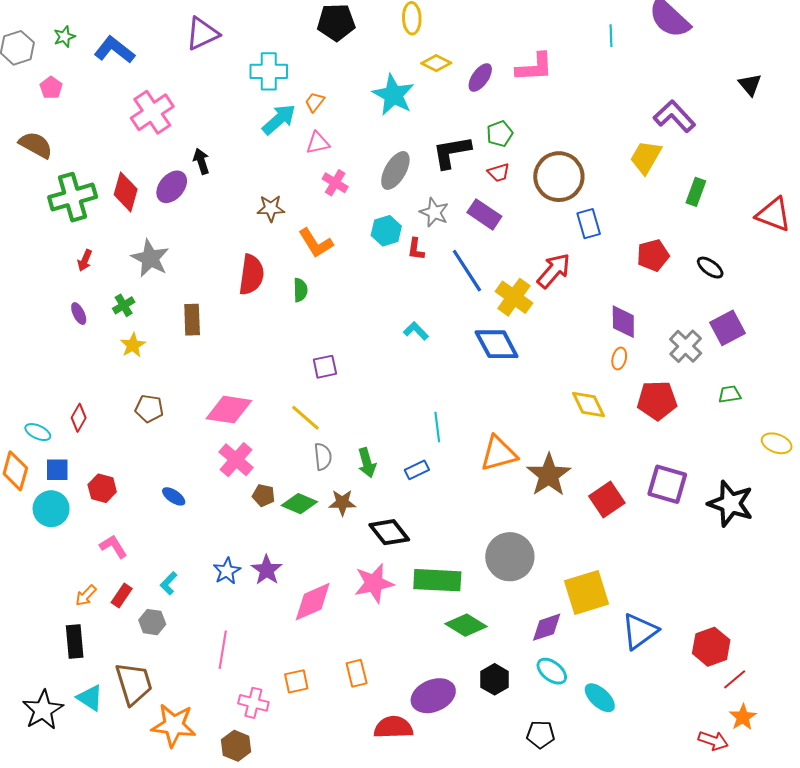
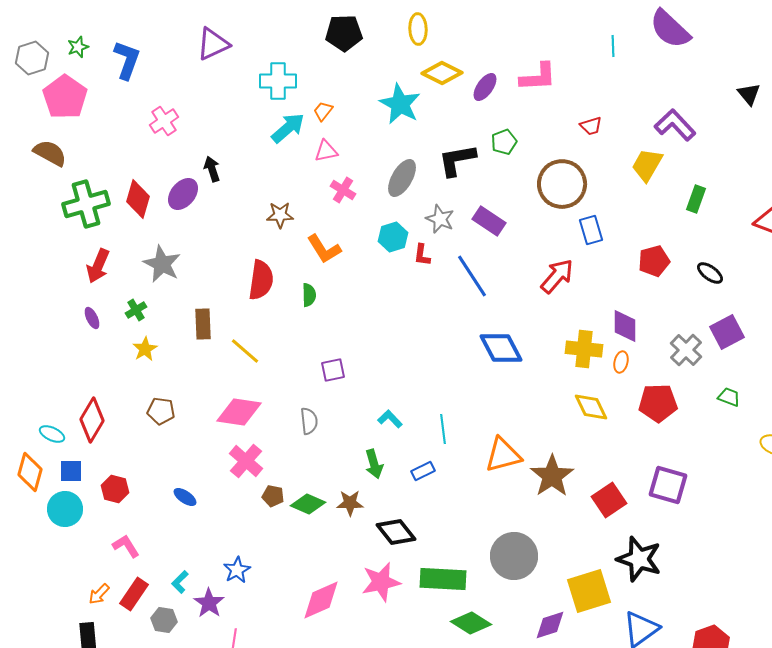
blue L-shape: (114, 50) -> (127, 60), turned 72
yellow diamond: (436, 63) -> (442, 73), size x1.4
pink pentagon: (51, 88) -> (65, 97), size x2.0
pink cross: (152, 112) -> (164, 121), size x0.7
red trapezoid: (499, 173) -> (591, 126), moved
red arrow: (85, 260) -> (98, 266), size x1.6
yellow cross: (514, 297) -> (584, 349), moved, turned -30
cyan L-shape: (416, 331) -> (390, 419), moved
green trapezoid: (730, 394) -> (729, 397), turned 30
red diamond: (79, 418) -> (92, 420), size x1.6
yellow line: (306, 418) -> (245, 351), moved
gray semicircle: (323, 457) -> (309, 421), moved
black star: (731, 504) -> (639, 559), moved
purple star: (267, 570) -> (209, 603), moved
red rectangle: (122, 596) -> (134, 594), size x1.4

